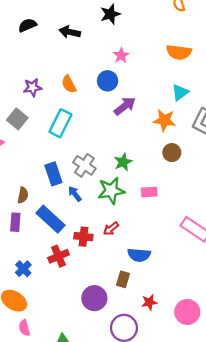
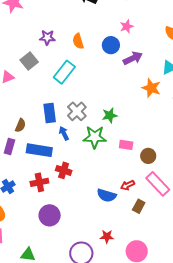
purple arrow: (125, 106) -> (133, 58), moved
brown circle: (172, 153) -> (148, 156), moved
blue rectangle: (51, 219) -> (39, 150), turned -45
red arrow: (111, 229) -> (128, 185), moved
brown rectangle: (123, 279) -> (139, 206), moved
purple circle: (94, 298) -> (50, 215), moved

